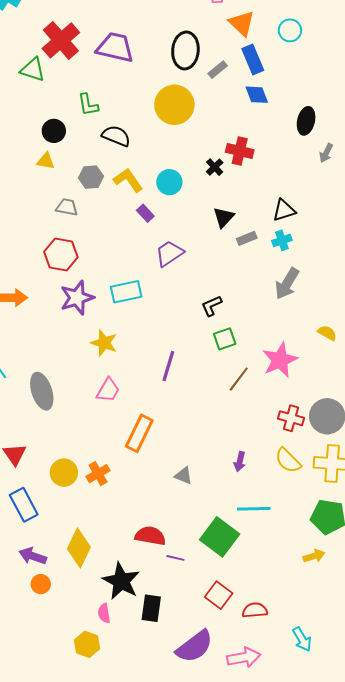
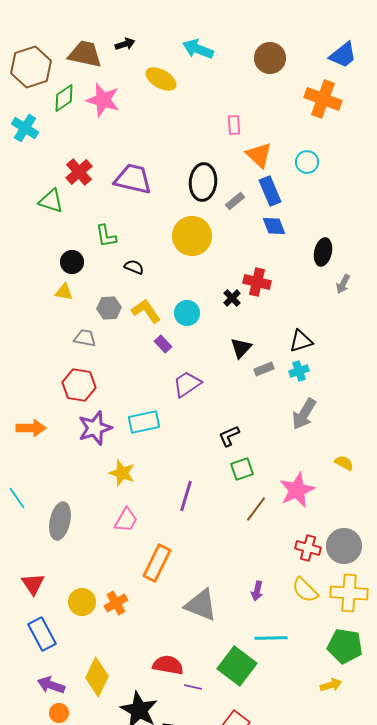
red cross: (61, 40) -> (79, 172), size x0.7
black semicircle: (116, 136) -> (134, 267), size x0.7
gray ellipse: (42, 391) -> (60, 521), turned 30
gray triangle: (183, 476) -> (201, 605), size x1.8

